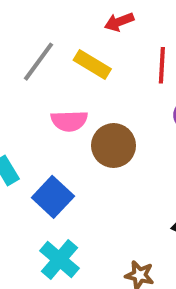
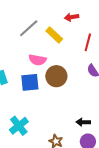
blue square: (53, 197) -> (30, 82), moved, turned 30

